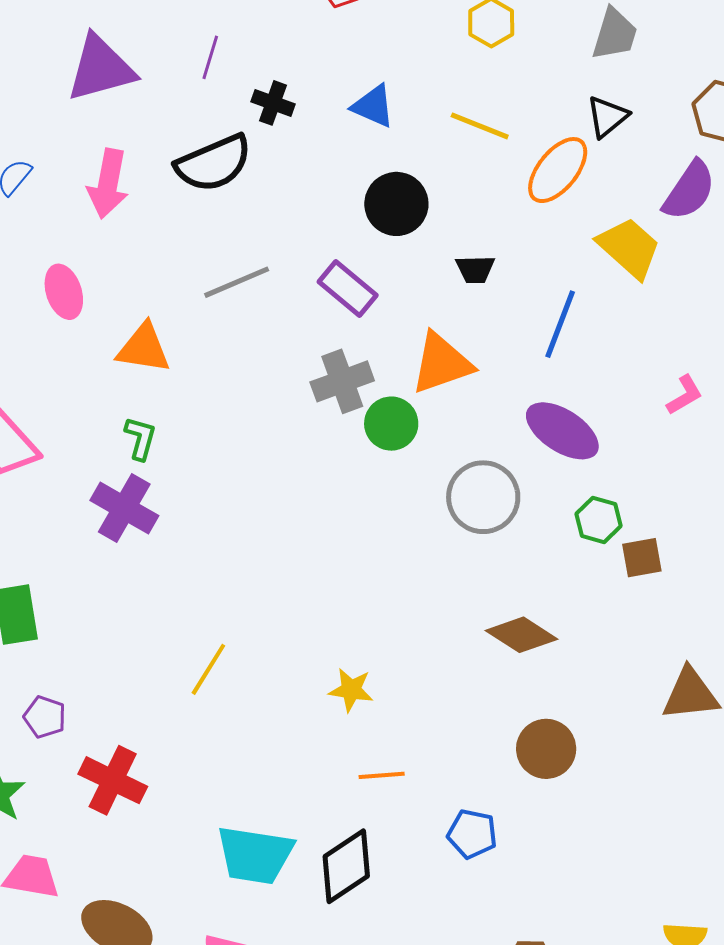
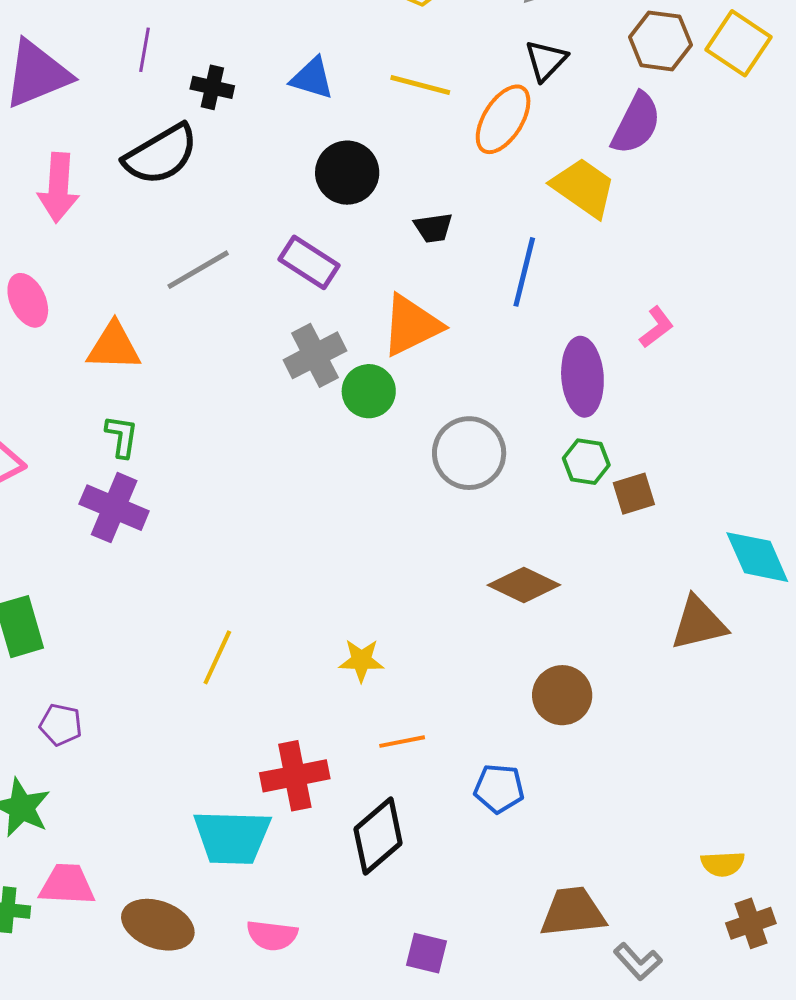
purple ellipse: (562, 431) -> (582, 377), moved, turned 60
red cross: (113, 780) -> (295, 776), moved, turned -30
cyan trapezoid: (255, 855) -> (232, 837), moved

